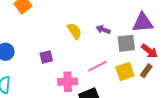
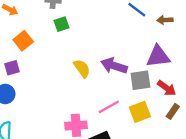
purple arrow: (103, 30) -> (114, 66), size x1.6
purple square: (46, 57) -> (12, 68), moved
brown rectangle: (146, 71) -> (173, 111), moved

